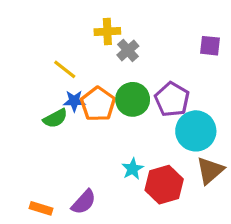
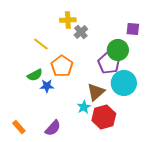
green circle: (133, 99) -> (118, 50), moved
blue star: (74, 101) -> (47, 86), moved
brown triangle: (210, 170) -> (96, 92), moved
orange rectangle: (41, 208) -> (19, 127), moved, turned 32

